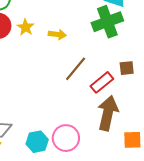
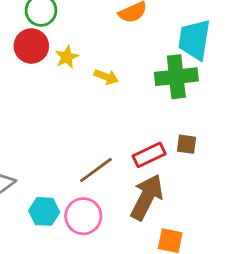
brown line: (76, 69) -> (96, 170), moved

